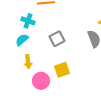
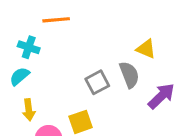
gray square: (57, 39) -> (97, 82), moved

